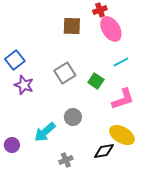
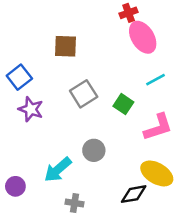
brown square: (72, 26) -> (66, 46), moved
gray cross: (66, 160) -> (75, 203), moved, turned 32

